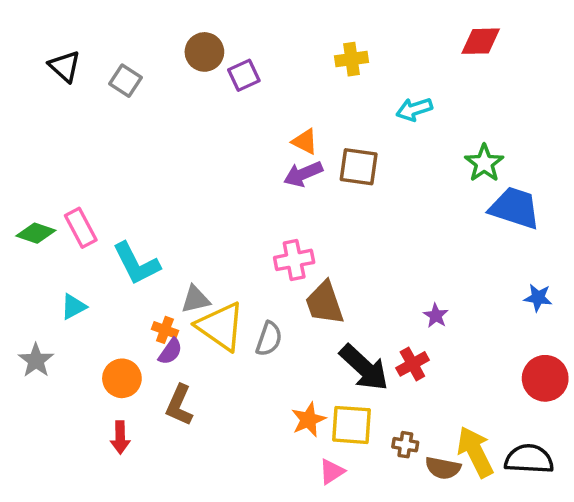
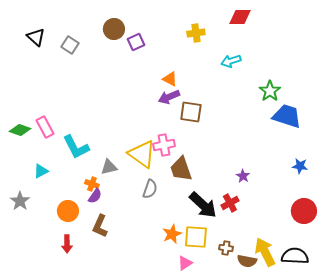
red diamond: (481, 41) -> (240, 17), moved
brown square: (359, 167) -> (191, 112), moved
yellow triangle: (221, 326) -> (142, 154), moved

